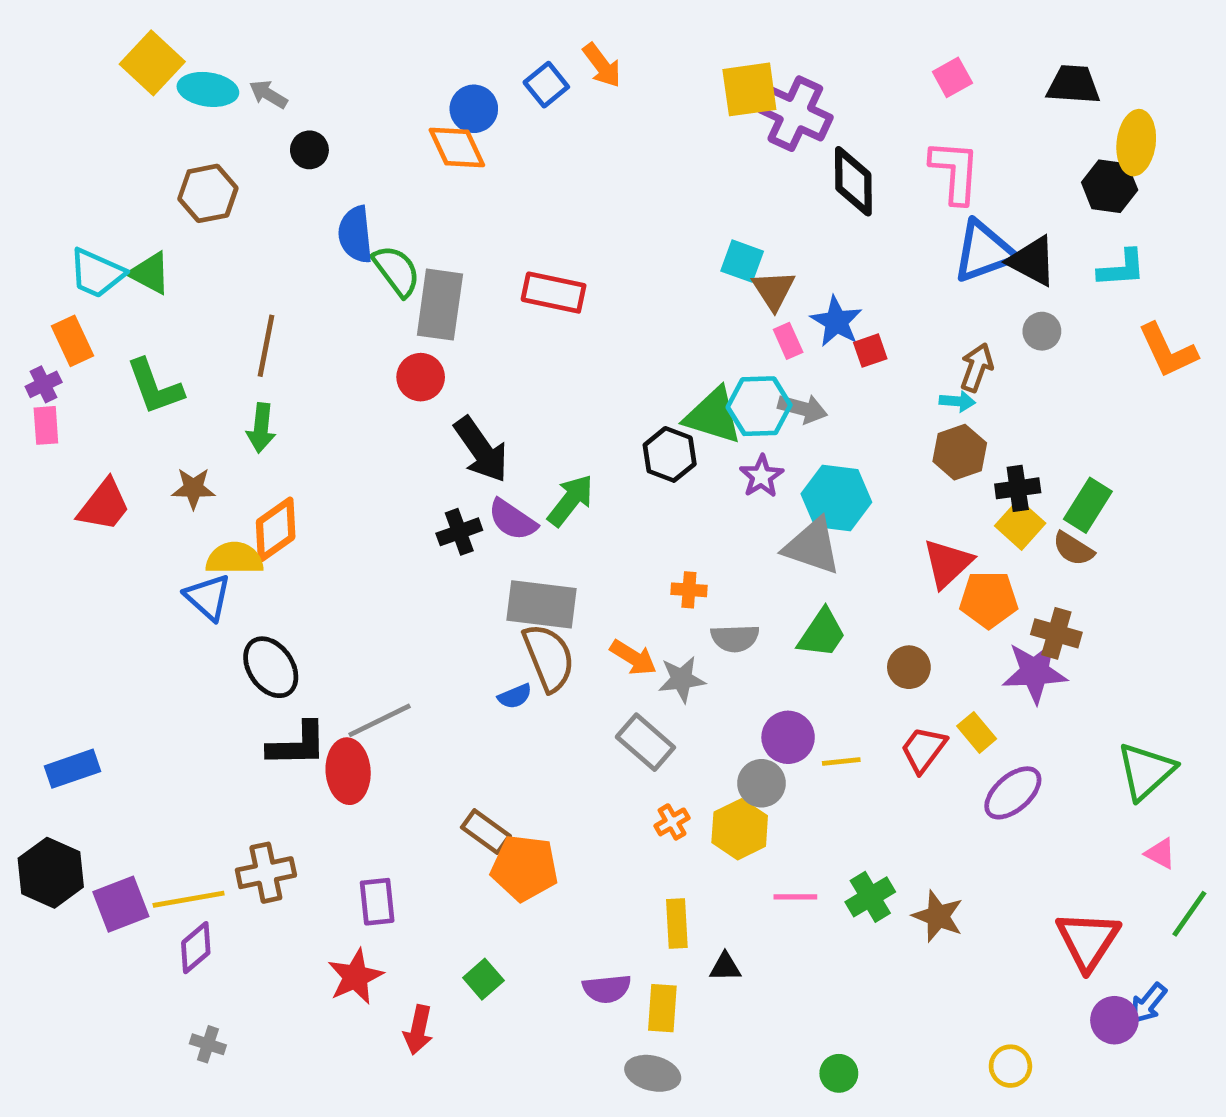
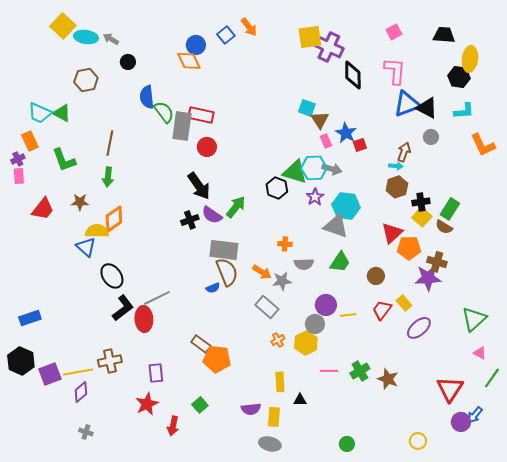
red rectangle: (554, 293) -> (201, 115), moved
red circle: (421, 377) -> (207, 147), moved
black L-shape: (297, 745) -> (123, 308), turned -36

